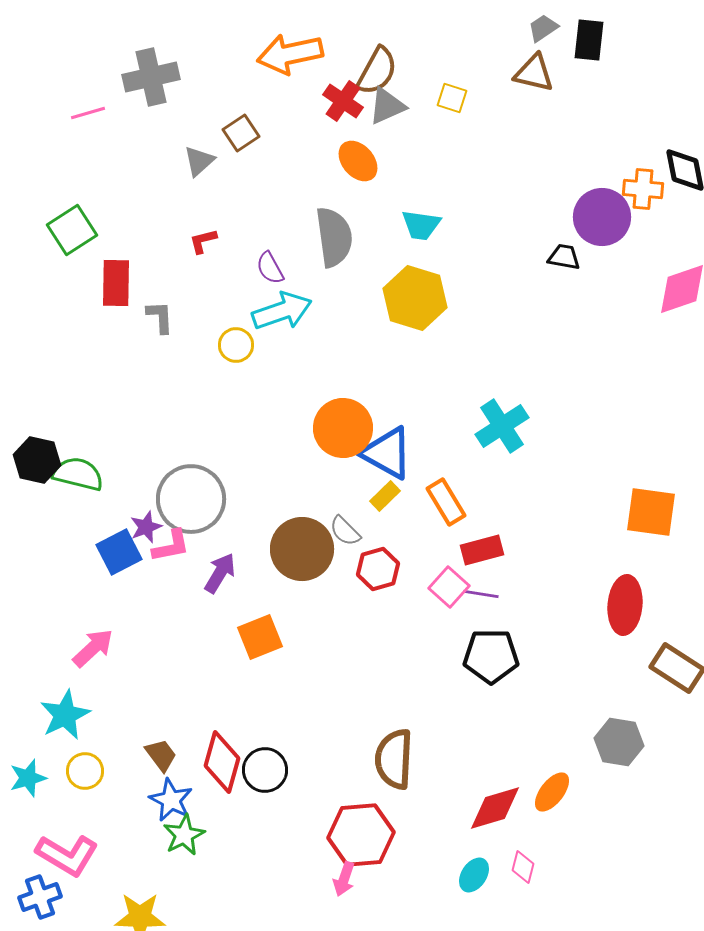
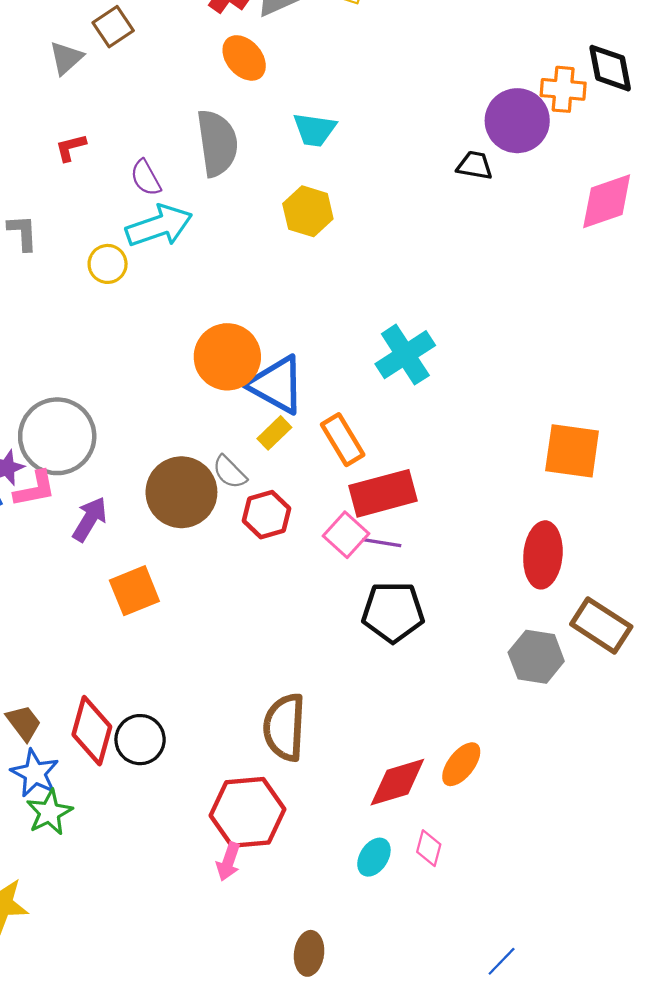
yellow hexagon: (415, 298) -> (308, 211), size x0.7
red rectangle: (482, 550) -> (383, 493), size x1.4
gray hexagon: (619, 742) -> (536, 657), moved

